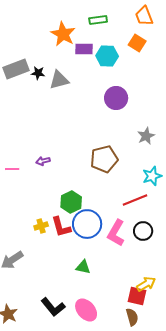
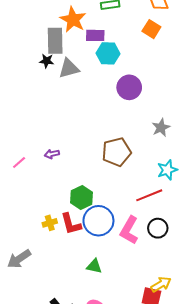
cyan hexagon: (107, 56) -> (108, 53), moved
gray rectangle: (16, 69) -> (55, 41), moved, turned -70
pink line: (12, 169) -> (19, 163), turned -40

